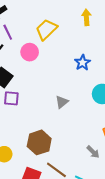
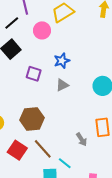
blue star: (83, 63) -> (62, 61), moved
purple square: (11, 98) -> (34, 74), moved

